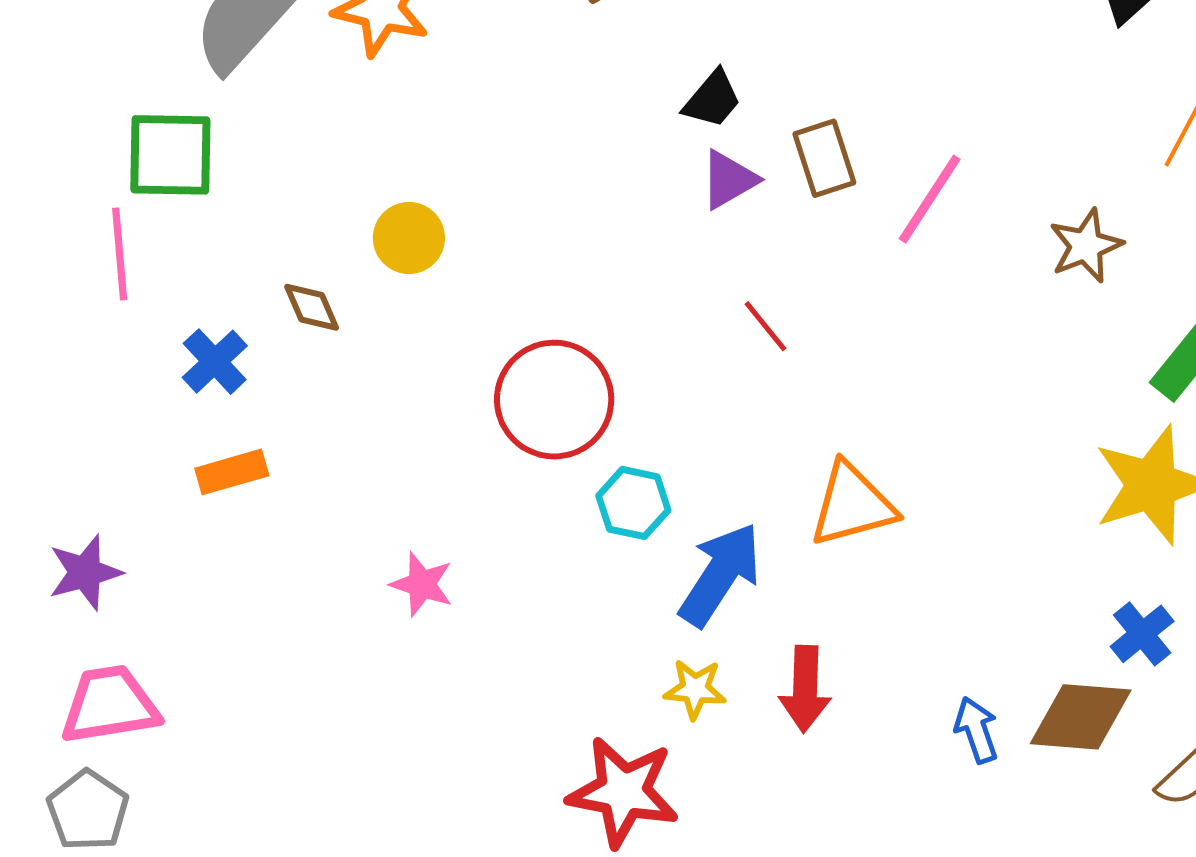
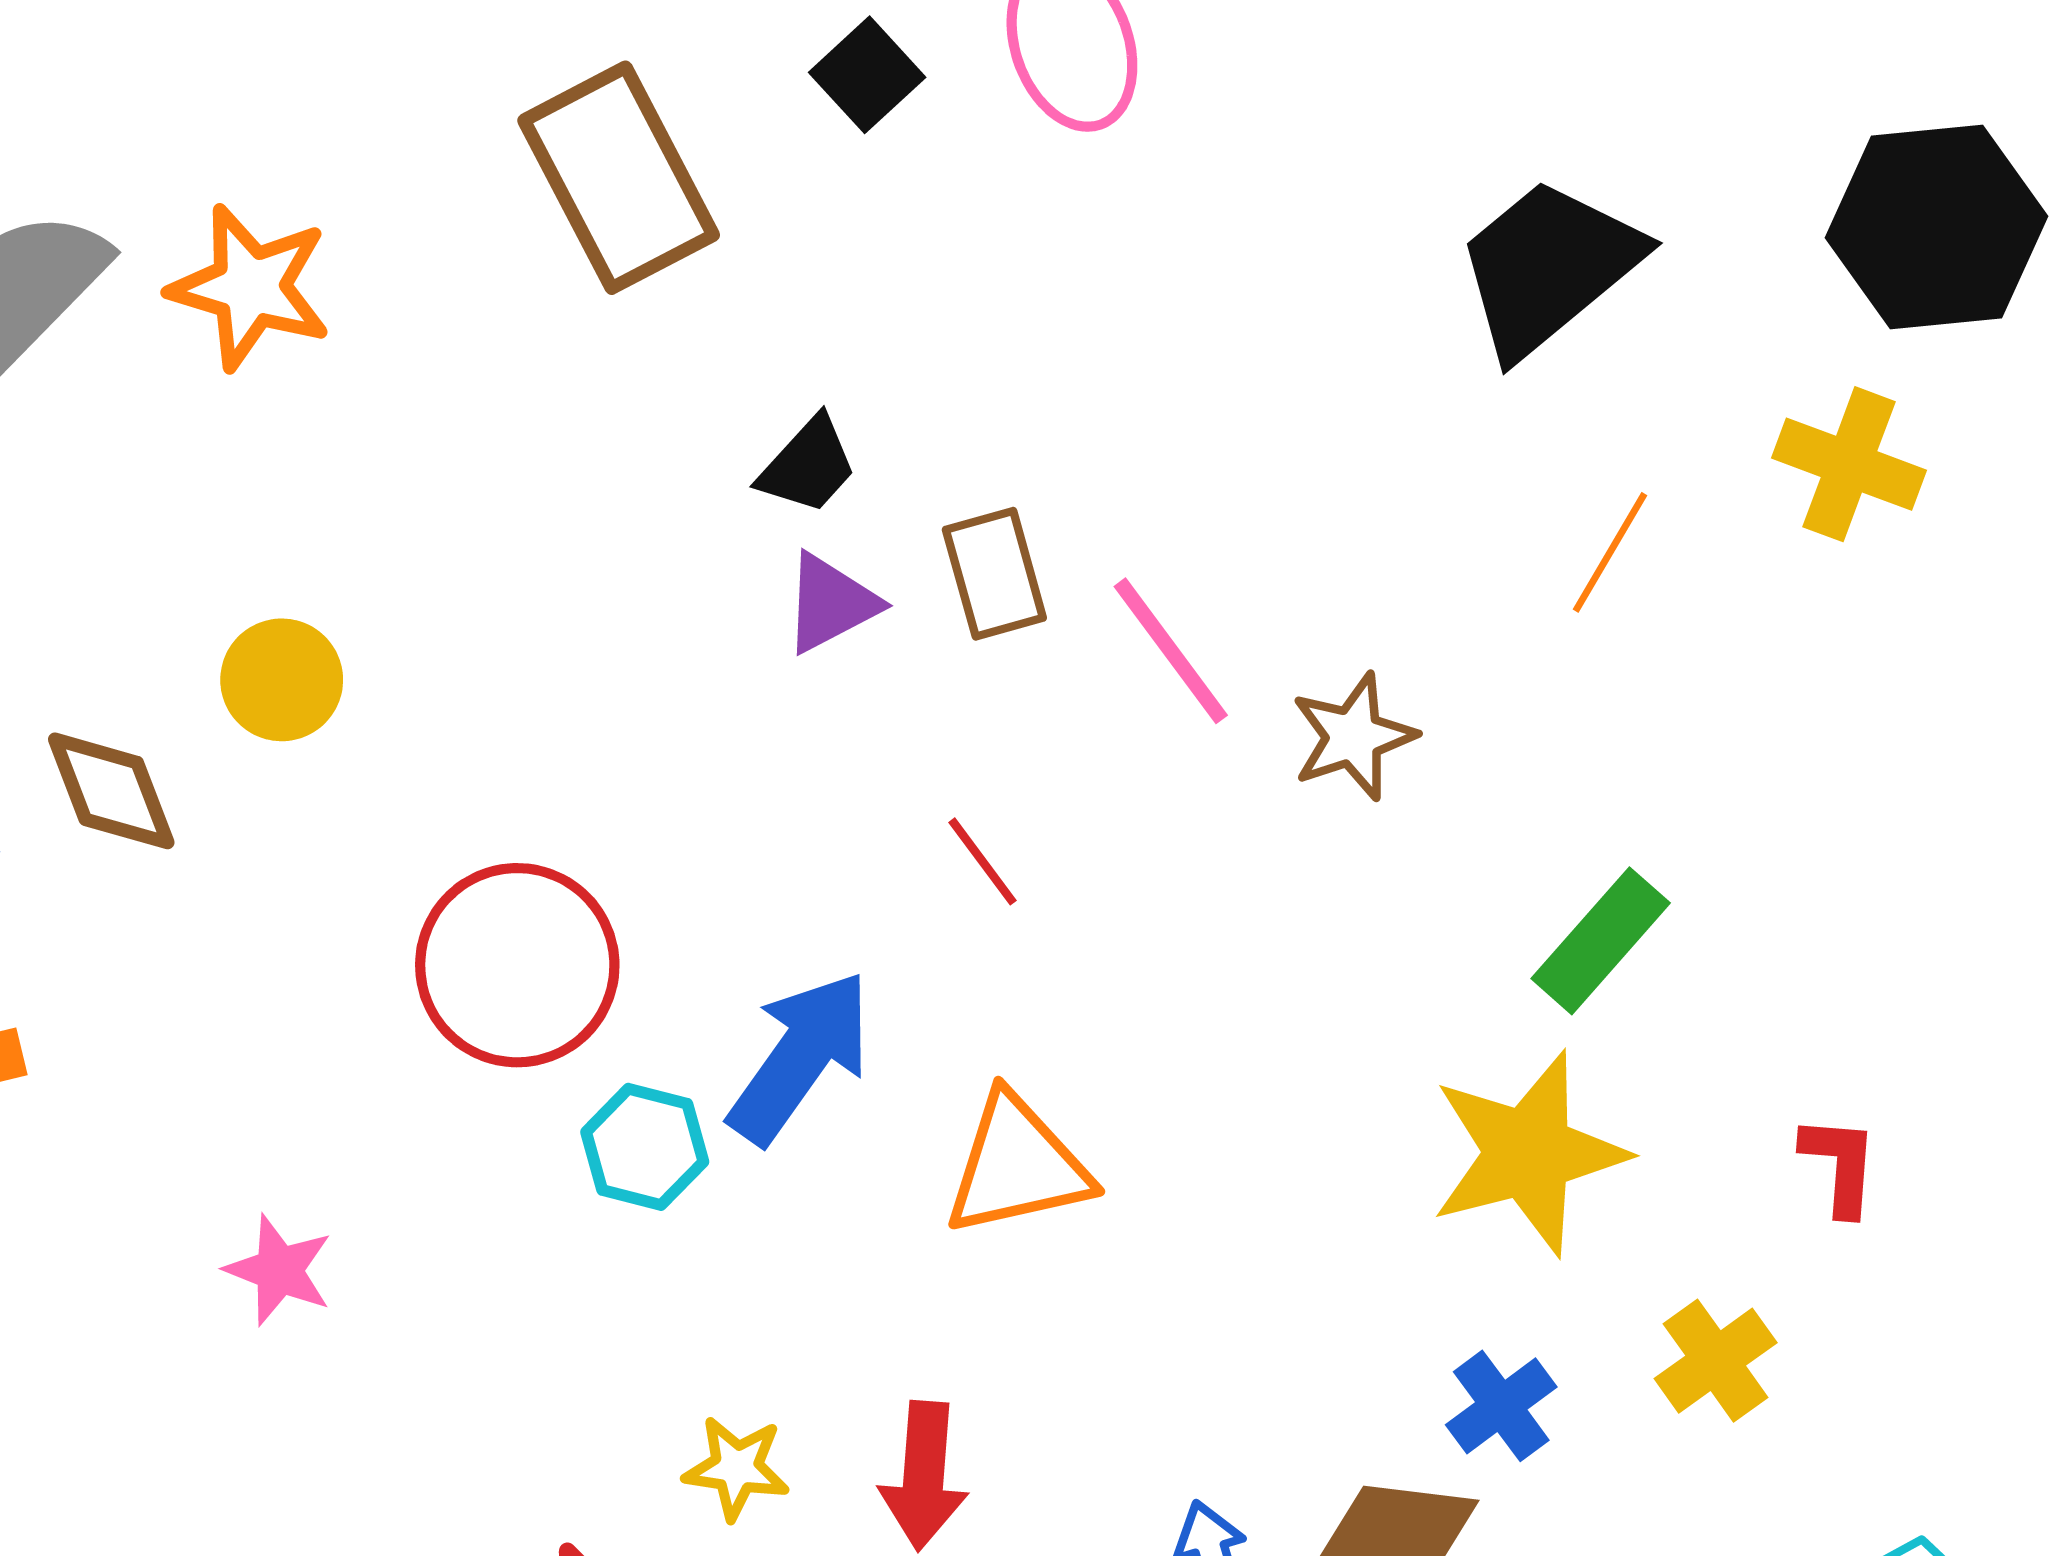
pink line: (930, 199) -> (1171, 651), turned -72
brown star: (1086, 246) -> (1353, 737), moved
brown diamond: (312, 307) -> (111, 791), size x1.4
red line: (765, 326) -> (982, 861), moved
blue arrow: (720, 574) -> (800, 1057), moved

